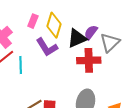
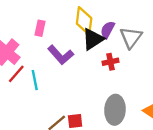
yellow diamond: (54, 25) -> (84, 21), moved
red cross: (89, 60) -> (111, 62), size x0.6

